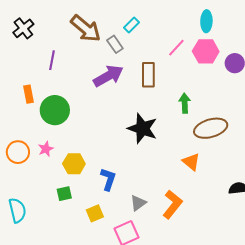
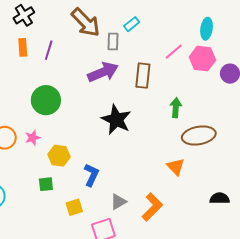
gray rectangle: (115, 44) -> (113, 41), turned 30
orange rectangle: (29, 94) -> (23, 47), moved
black star: (142, 128) -> (116, 120), moved

